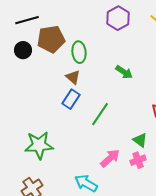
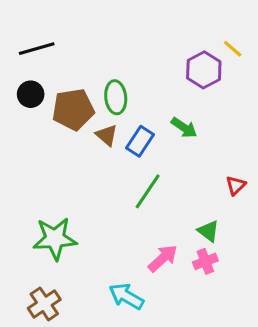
purple hexagon: (118, 18) -> (204, 70), moved
brown pentagon: (51, 39) -> (73, 109), moved
blue rectangle: (71, 99) -> (140, 141), moved

